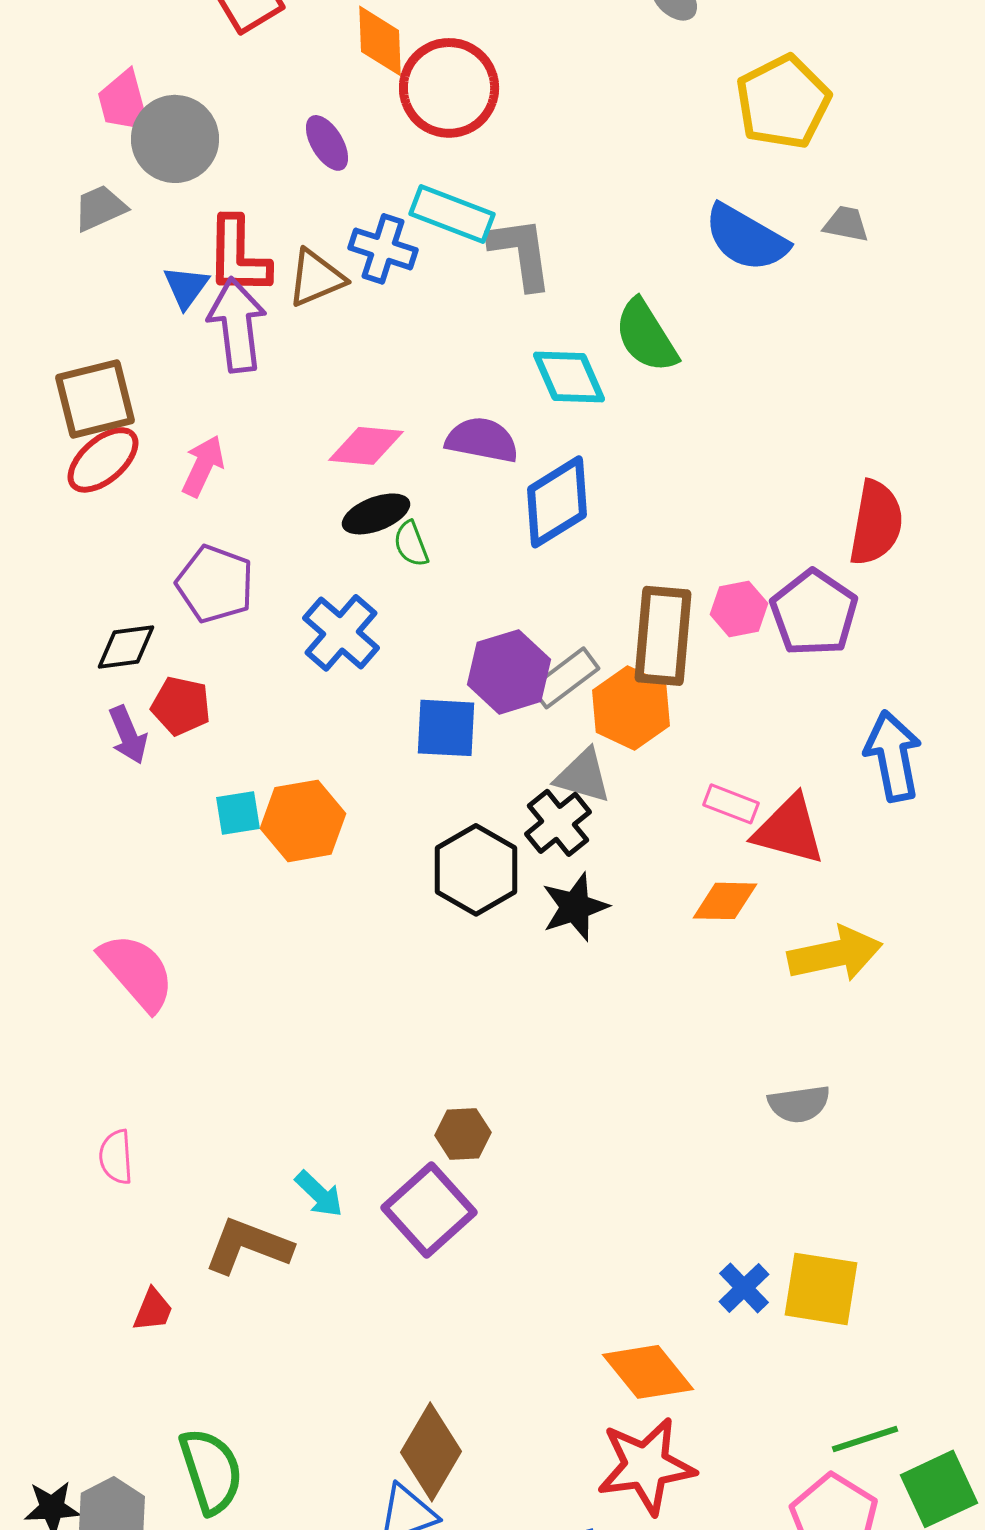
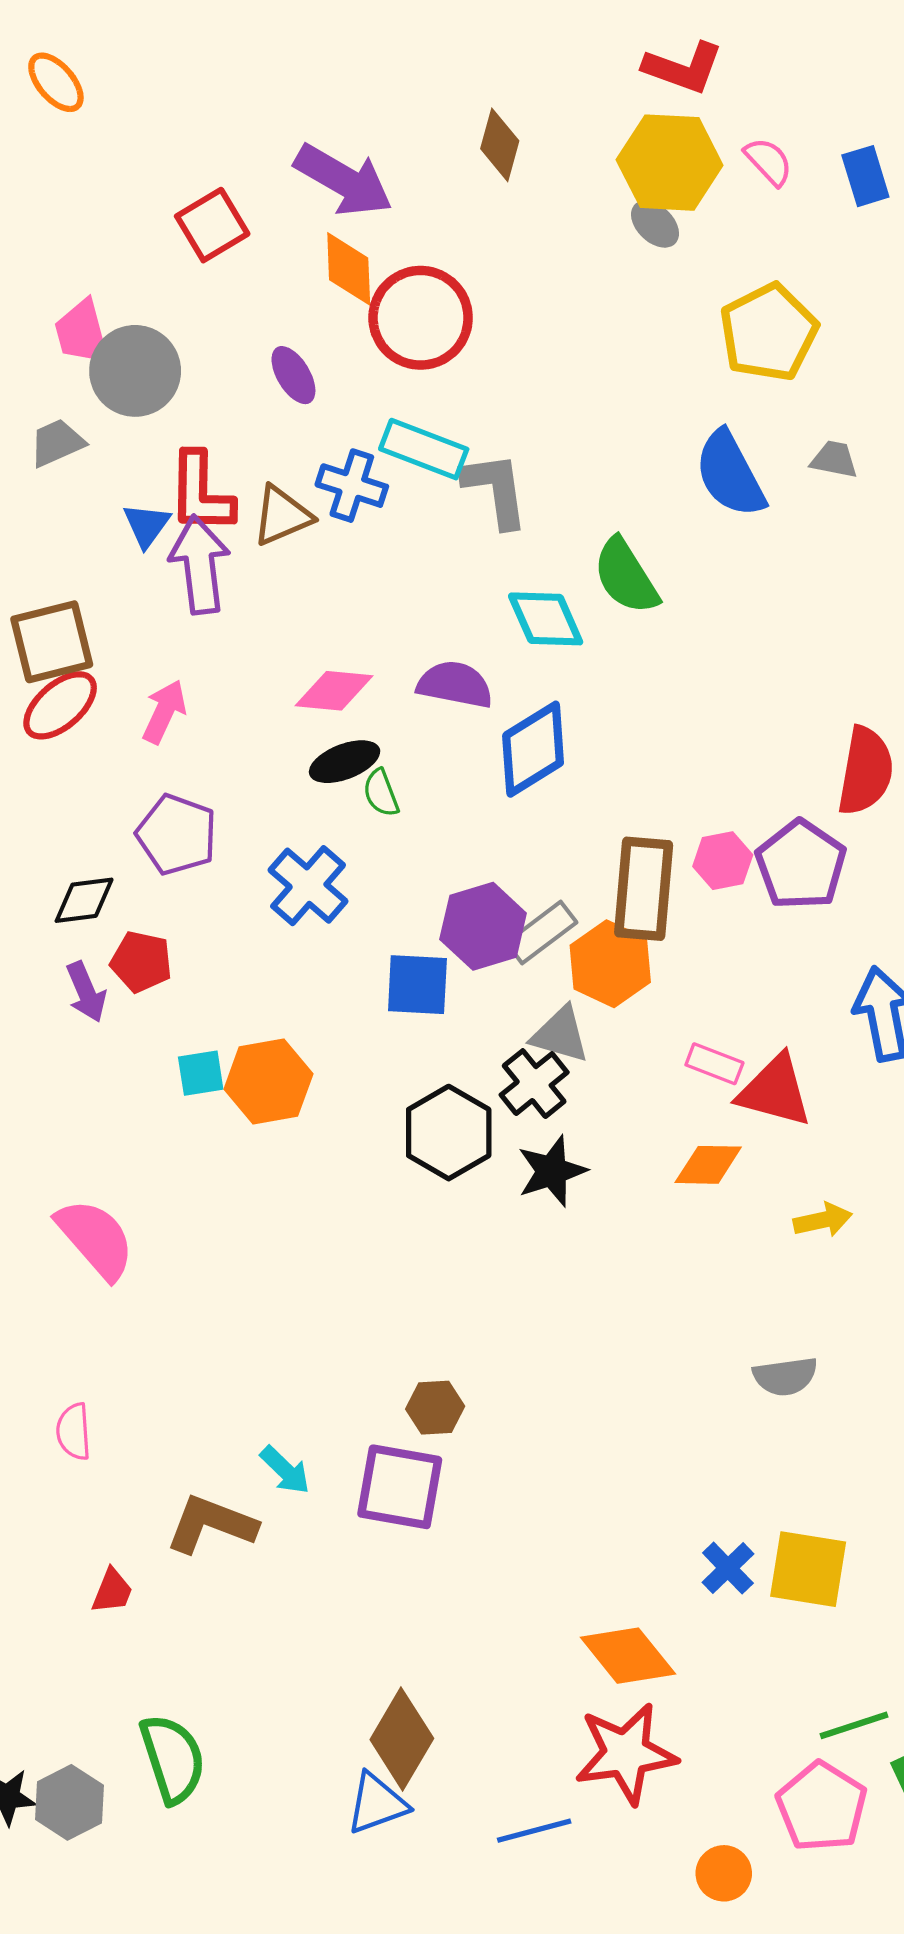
blue semicircle: (746, 238) -> (730, 474), turned 32
yellow arrow: (835, 954) -> (823, 1220), size x0.6
purple square: (429, 1210) -> (400, 1487), turned -38

